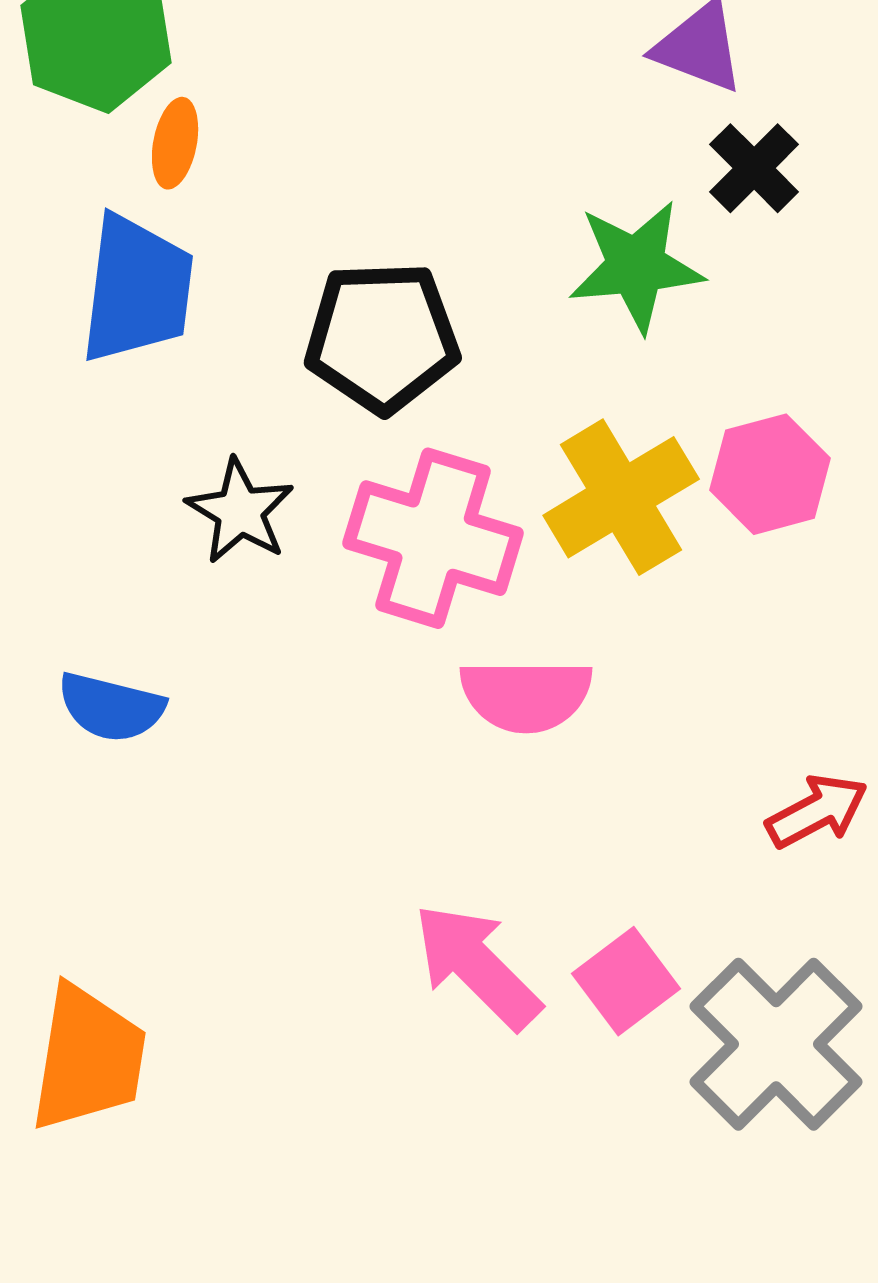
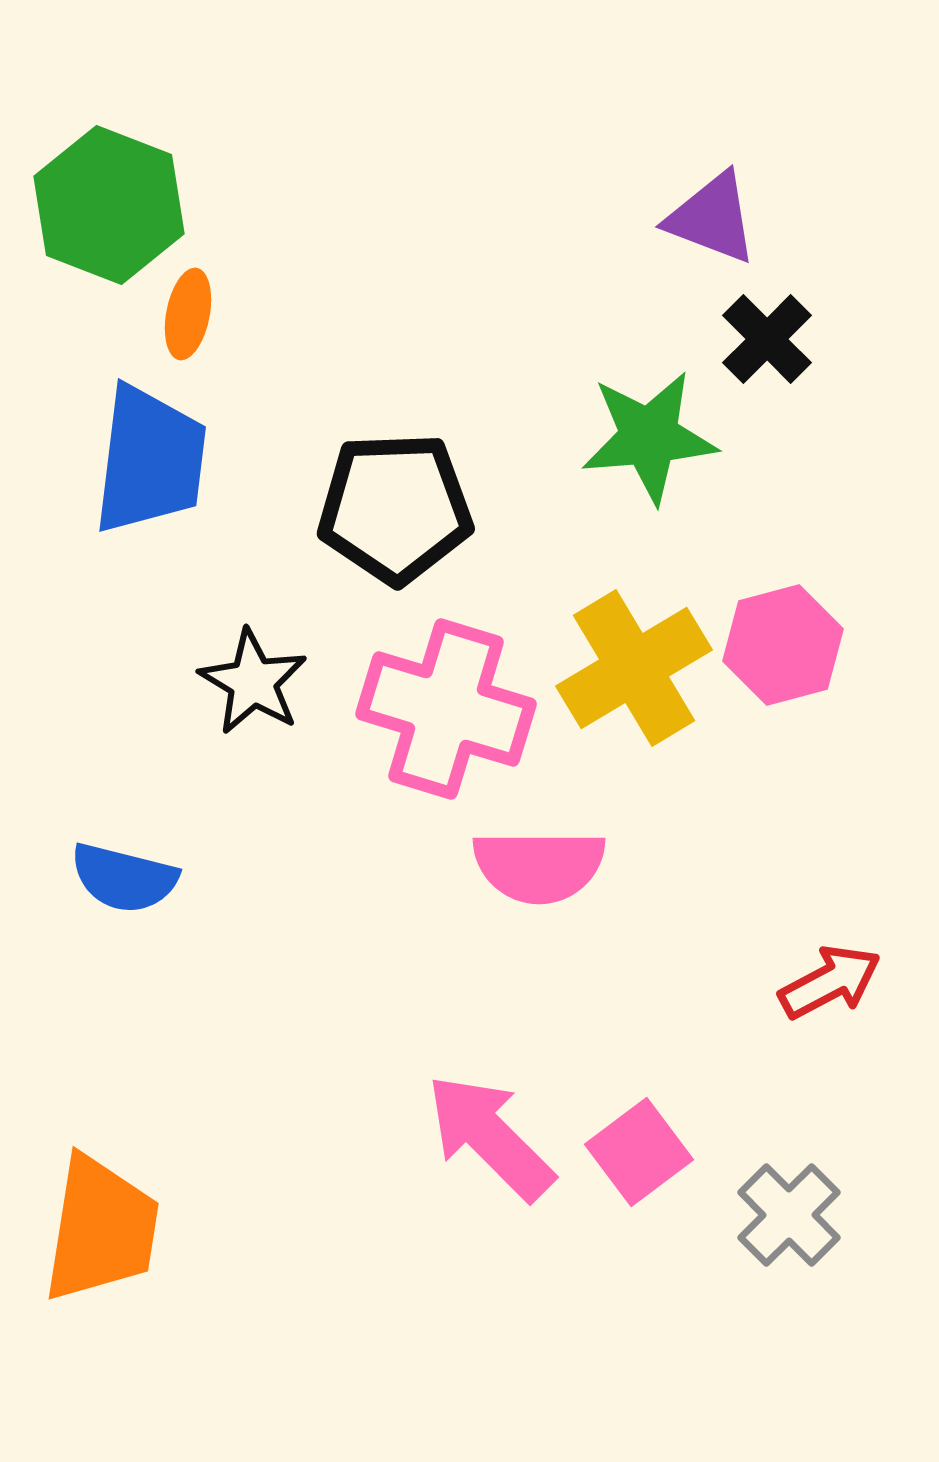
gray cross: (776, 1044) -> (789, 1215), size x0.6

